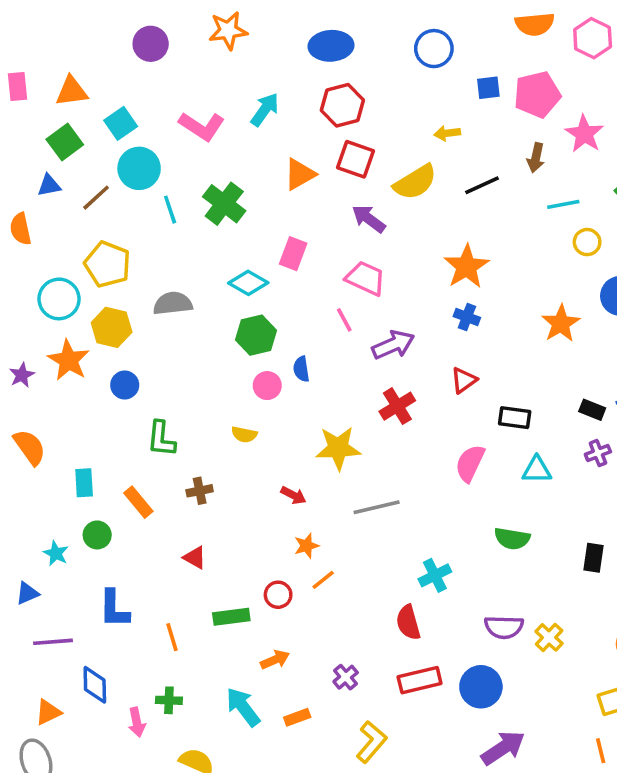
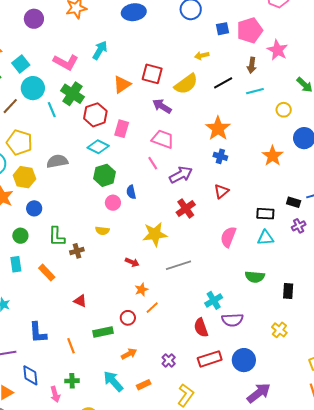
red hexagon: (342, 105) -> (95, 115), moved
green cross: (224, 204) -> (72, 94), moved
cyan line: (563, 204) -> (255, 91), moved
black rectangle: (515, 418) -> (265, 214), moved
brown cross: (200, 491) -> (77, 251), moved
green circle: (97, 535) -> (20, 236), moved
black rectangle: (593, 558) -> (288, 291), moved
purple semicircle: (504, 627) -> (232, 320), moved

